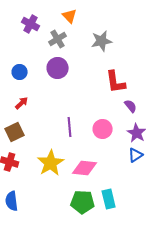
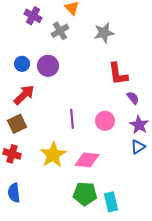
purple circle: (58, 68) -> (48, 66), moved
red arrow: (22, 103) -> (24, 95), size x1.6
cyan rectangle: (109, 199) -> (111, 202), moved

